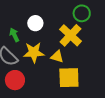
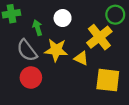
yellow square: (69, 78) -> (108, 80), moved

